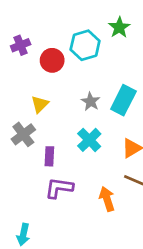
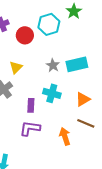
cyan rectangle: (123, 100) -> (77, 64), turned 50
cyan cross: (89, 140) -> (52, 93), turned -30
purple rectangle: (49, 156) -> (31, 105), moved

